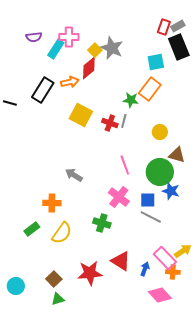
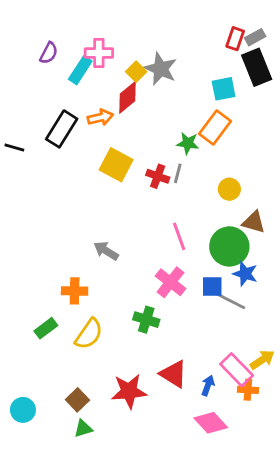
purple semicircle: (34, 37) -> (49, 53), turned -56
gray line: (151, 217) -> (231, 301), moved
pink diamond: (160, 295) -> (211, 423), moved

